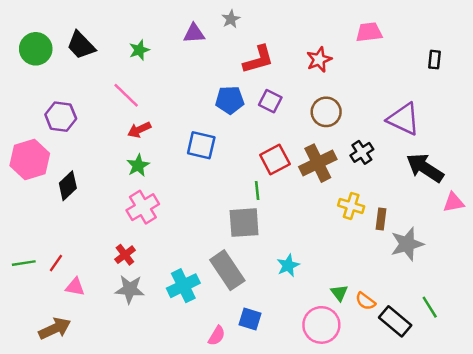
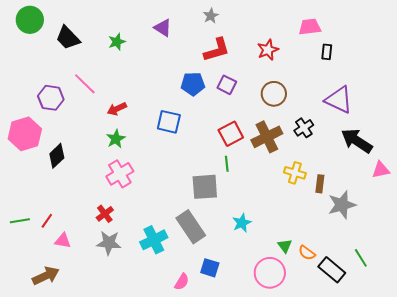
gray star: (231, 19) -> (211, 16), moved
purple triangle: (194, 33) -> (163, 28), turned 36
green circle: (36, 49) -> (30, 20), moved
black rectangle: (434, 60) -> (327, 52), moved
pink line: (126, 95) -> (85, 84), moved
green line: (257, 190) -> (227, 164), moved

